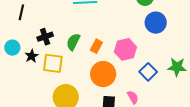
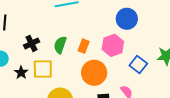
blue circle: (156, 23) -> (127, 19), moved
black star: (32, 56) -> (21, 73), moved

